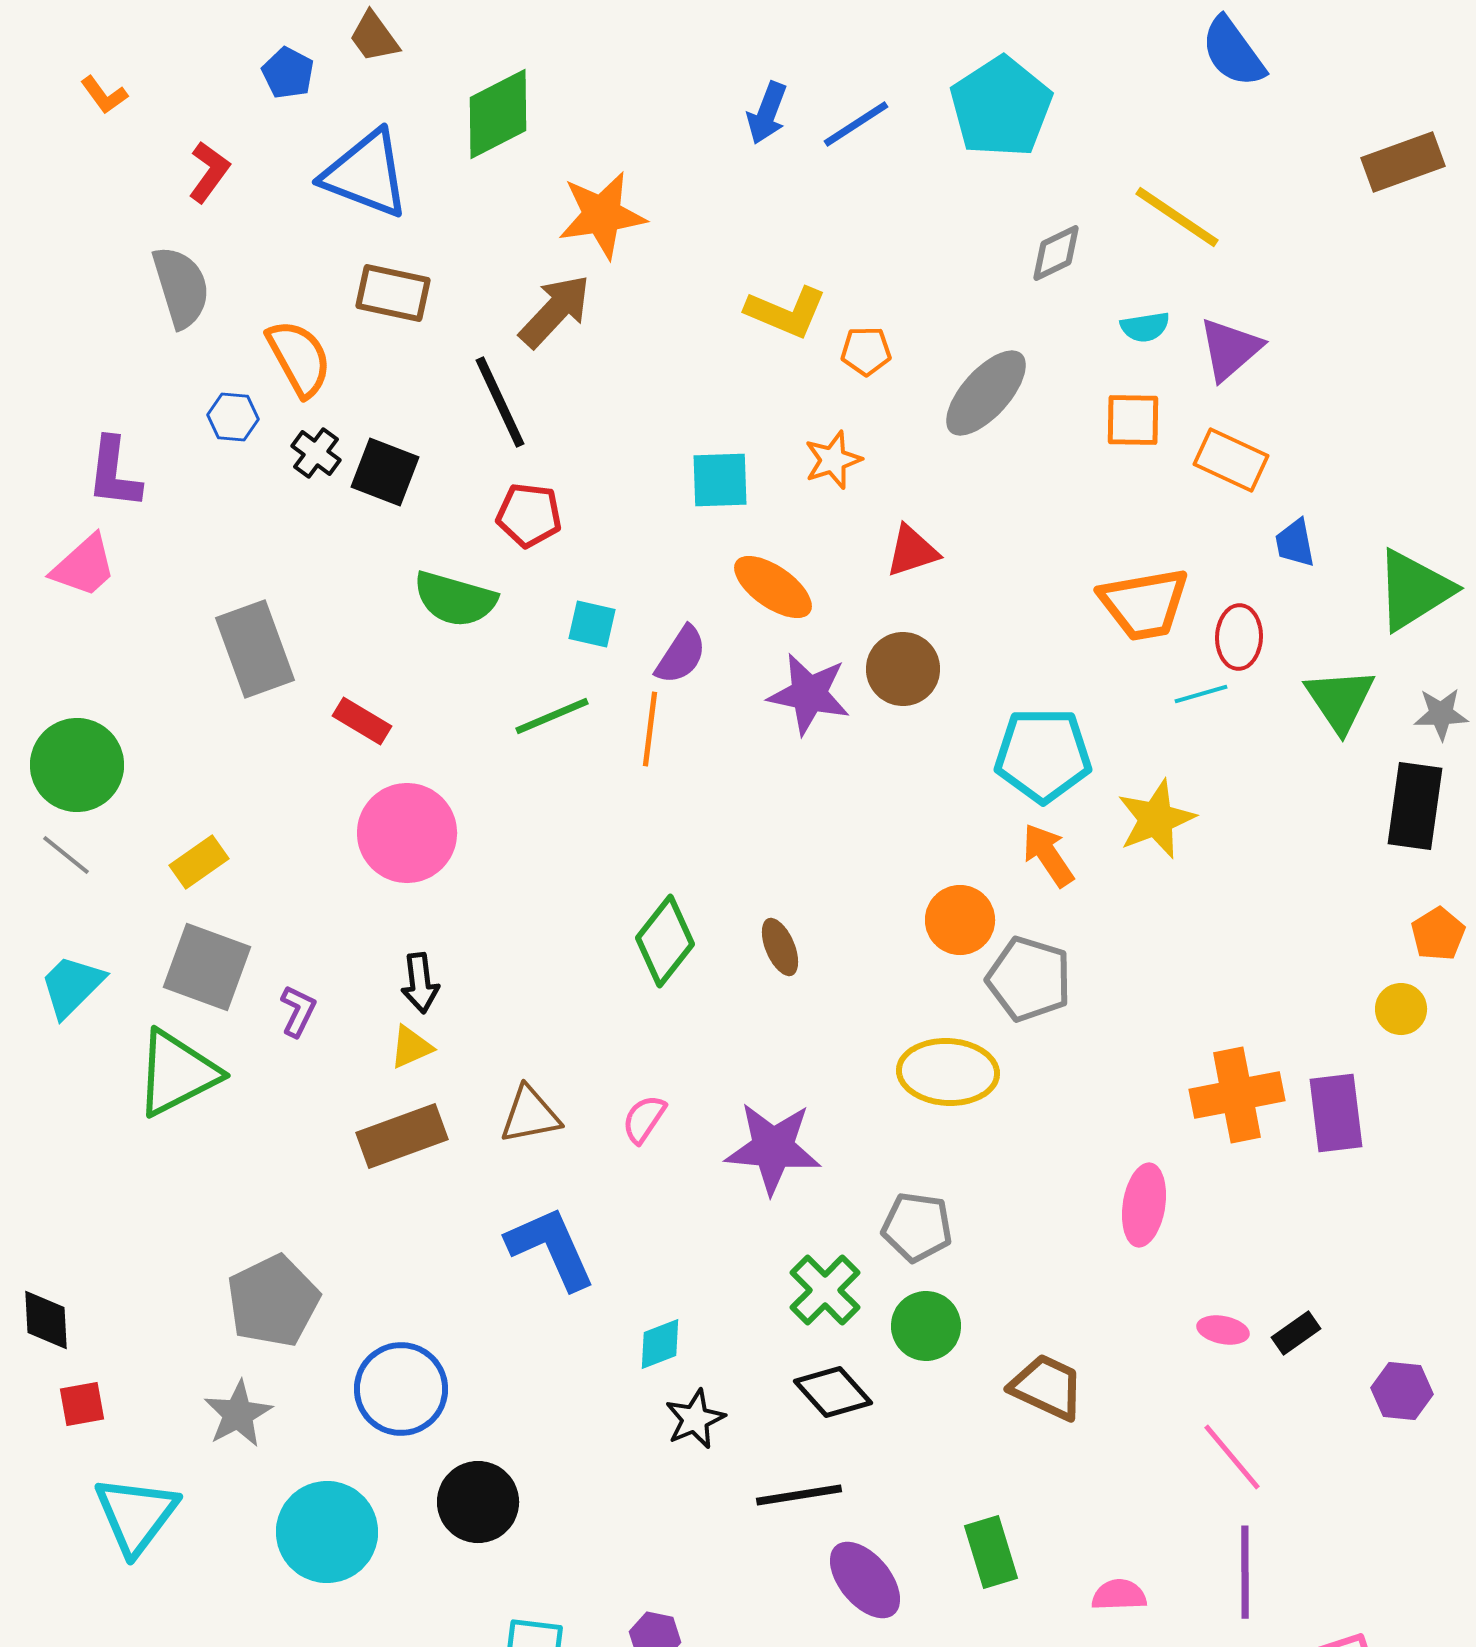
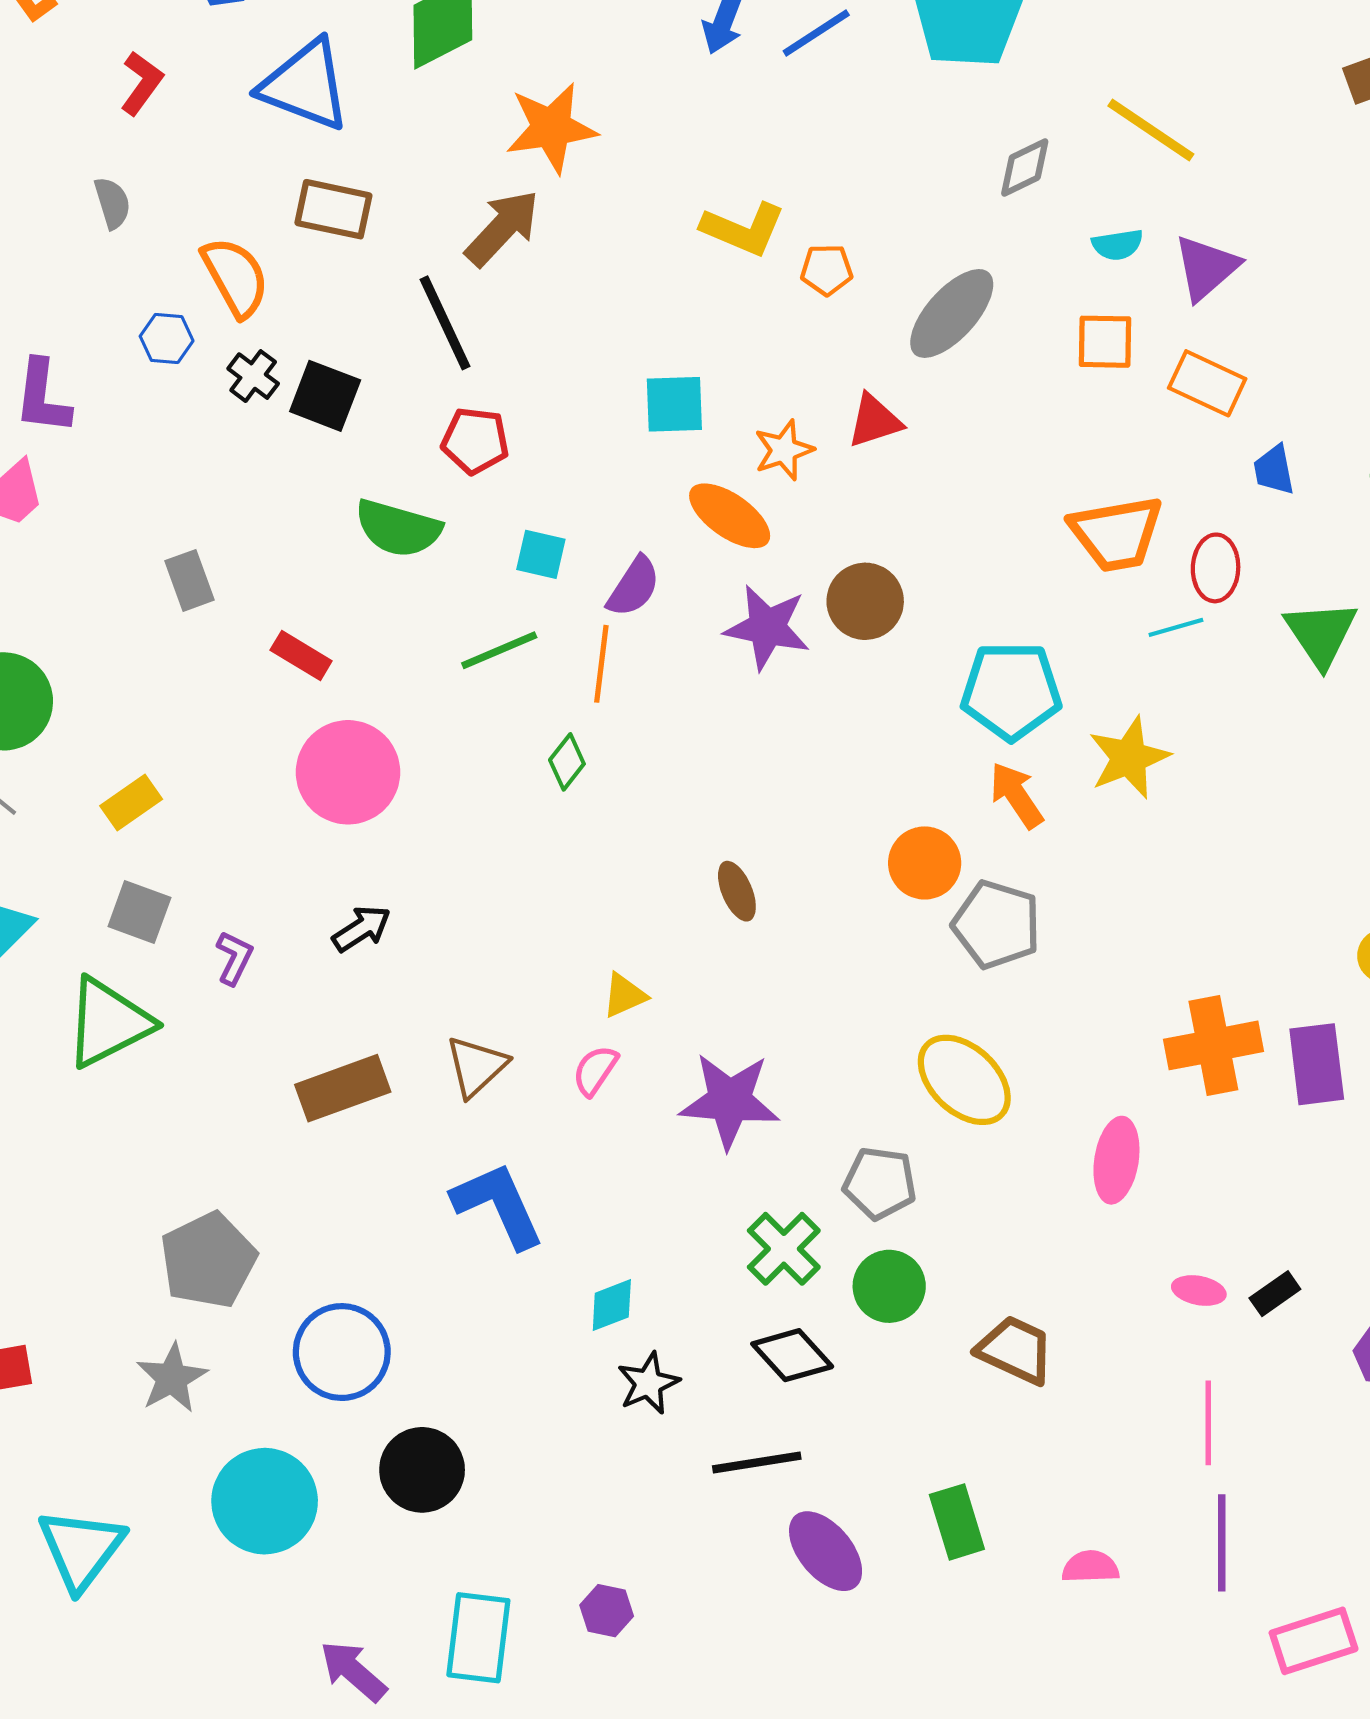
gray semicircle: (181, 287) -> (112, 203), size x0.6
orange star: (833, 460) -> (784, 450), moved
red triangle: (912, 551) -> (875, 421), moved
gray rectangle: (255, 649) -> (190, 580), size x0.6
green diamond: (665, 941) -> (567, 762), moved, size x0.6
gray square: (207, 967) -> (139, 912), size x0.7
black arrow: (420, 983) -> (362, 929), turned -116
yellow triangle: (411, 1047) -> (624, 995), moved
yellow ellipse: (948, 1072) -> (964, 1080), moved, turned 40
brown triangle: (530, 1115) -> (476, 1066), turned -32
pink line: (1232, 1457) -> (1208, 1423), turned 40
cyan triangle: (136, 1515) -> (81, 1549), moved

